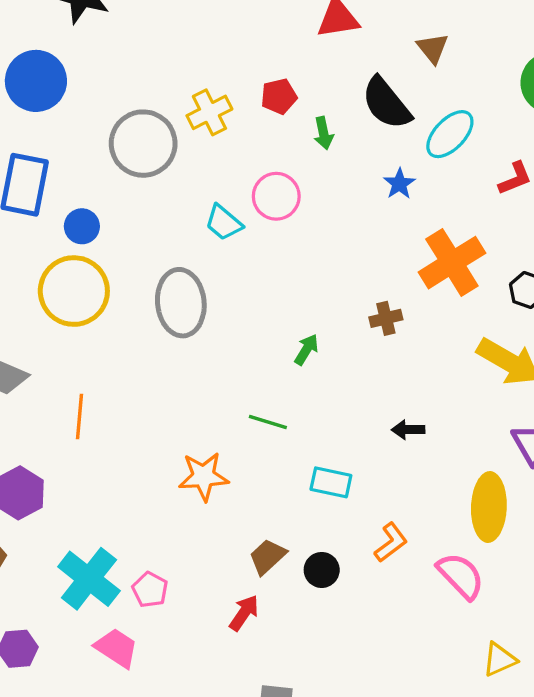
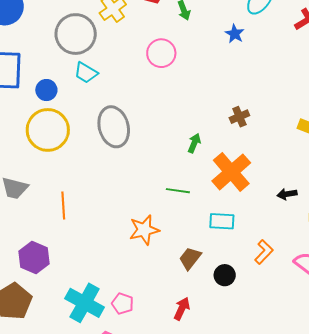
cyan trapezoid: (224, 223) -> (86, 73), moved
orange cross: (452, 263) -> (231, 172), moved
black arrow: (408, 430) -> (287, 194), moved
brown trapezoid: (267, 557) -> (190, 258), moved

